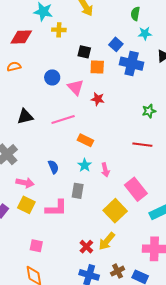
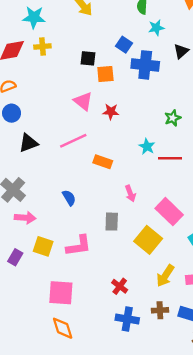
yellow cross: (59, 30) -> (42, 46), moved
blue circle: (52, 77) -> (12, 113), moved
cyan star: (85, 165) -> (147, 146), moved
pink arrow: (25, 183) -> (25, 218), moved
gray rectangle: (78, 191) -> (112, 222), moved
yellow arrow: (107, 241) -> (165, 276), moved
pink square: (36, 246) -> (61, 293), size x1.6
brown cross: (118, 271) -> (160, 310), turned 32

